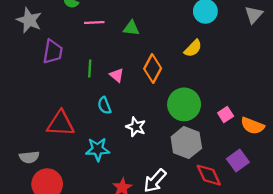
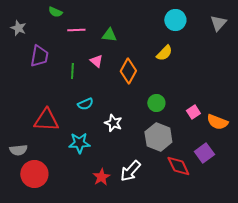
gray star: (29, 20) -> (18, 28), size x0.7
pink triangle: (117, 75) -> (96, 61), moved
green circle: (184, 104) -> (156, 103), size x0.6
cyan semicircle: (104, 106) -> (85, 104), turned -91

